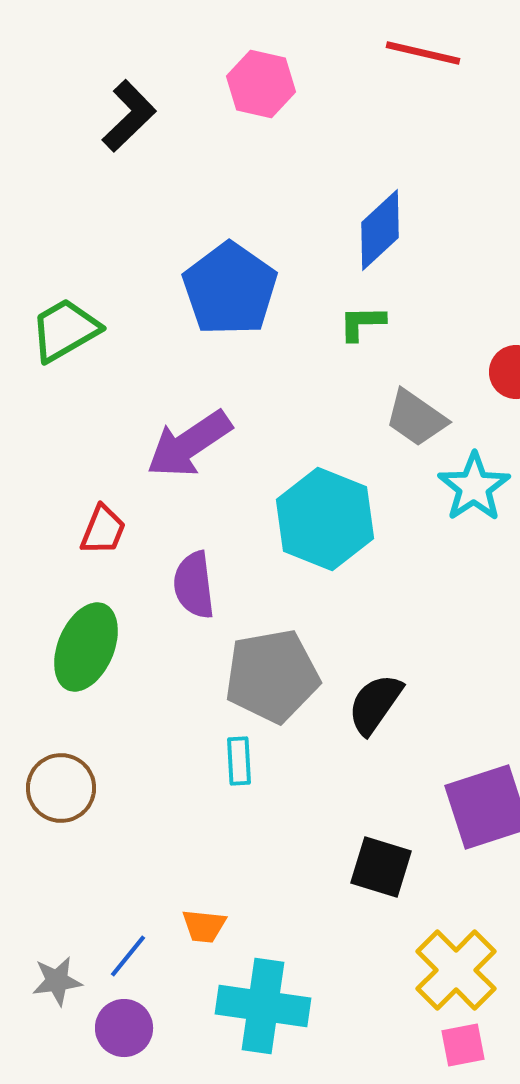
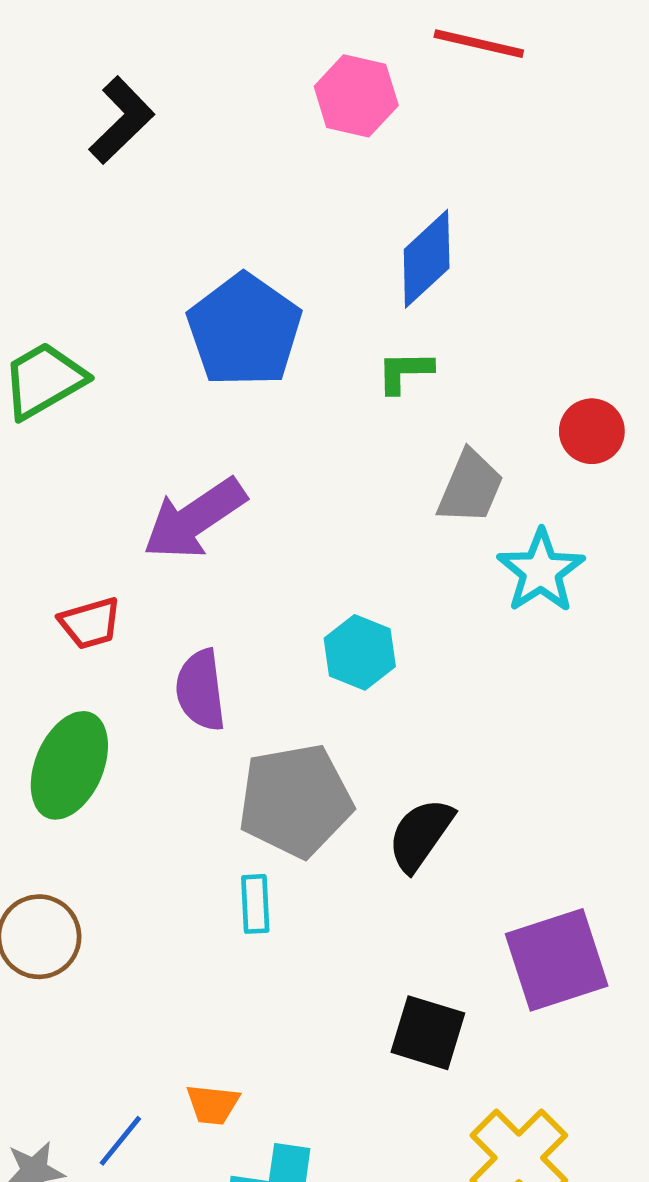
pink hexagon: (261, 84) -> (356, 96), moved
gray trapezoid: (416, 418) -> (470, 487), turned -102
cyan hexagon: (325, 519) -> (360, 652), moved, size x0.6
red trapezoid: (103, 530) -> (90, 623), turned 52

